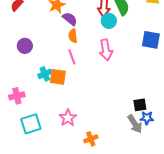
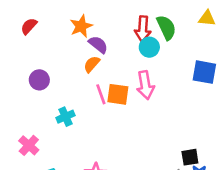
orange semicircle: (73, 36) -> (92, 64), moved, turned 48
orange square: (58, 77) -> (118, 94), moved
pink cross: (17, 96) -> (29, 145), turned -35

